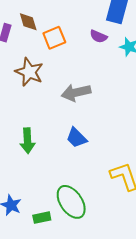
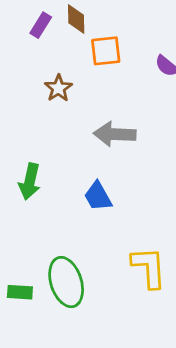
brown star: (29, 72) -> (58, 88), size x0.7

